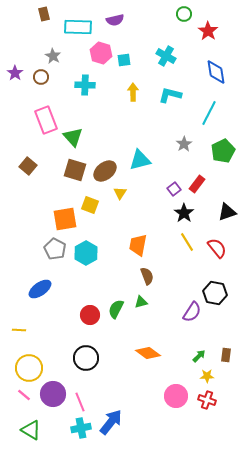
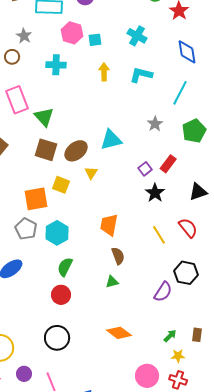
yellow line: (187, 242) -> (159, 235), moved
green semicircle: (116, 309) -> (65, 267), moved
purple circle: (53, 394) -> (24, 374), size x0.6

